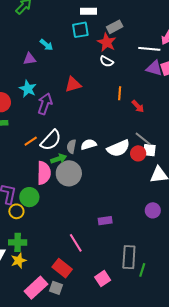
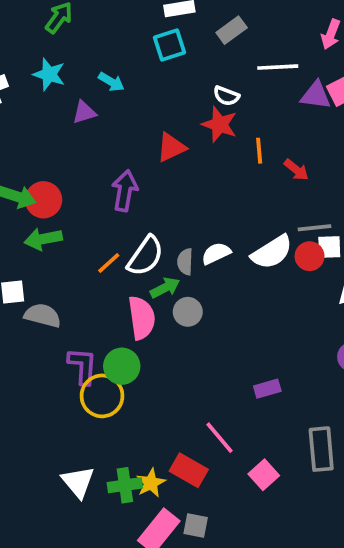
red star: (107, 42) -> (219, 124), moved
white line: (149, 49) -> (278, 67), moved
cyan star: (28, 89) -> (49, 74), moved
gray line: (143, 139) -> (314, 228), turned -36
gray circle: (69, 173) -> (188, 312), size x0.6
yellow circle: (16, 211) -> (102, 396), size x1.5
green cross: (18, 242) -> (125, 485), moved
yellow star: (19, 261) -> (151, 483), moved
red rectangle: (62, 268) -> (189, 470), moved
pink square: (103, 279) -> (264, 475), moved

